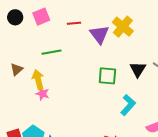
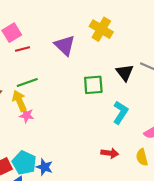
red line: (74, 23) -> (22, 49), moved
purple triangle: (99, 34) -> (65, 45), moved
green line: (52, 52) -> (27, 82), moved

